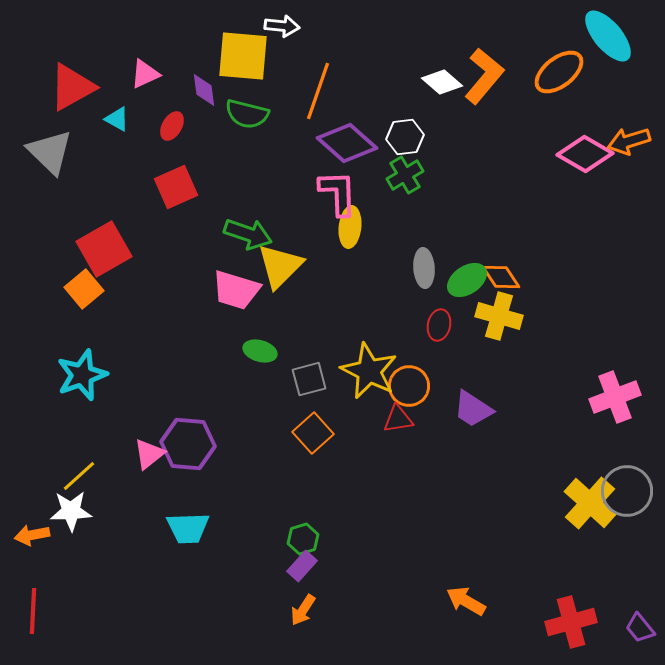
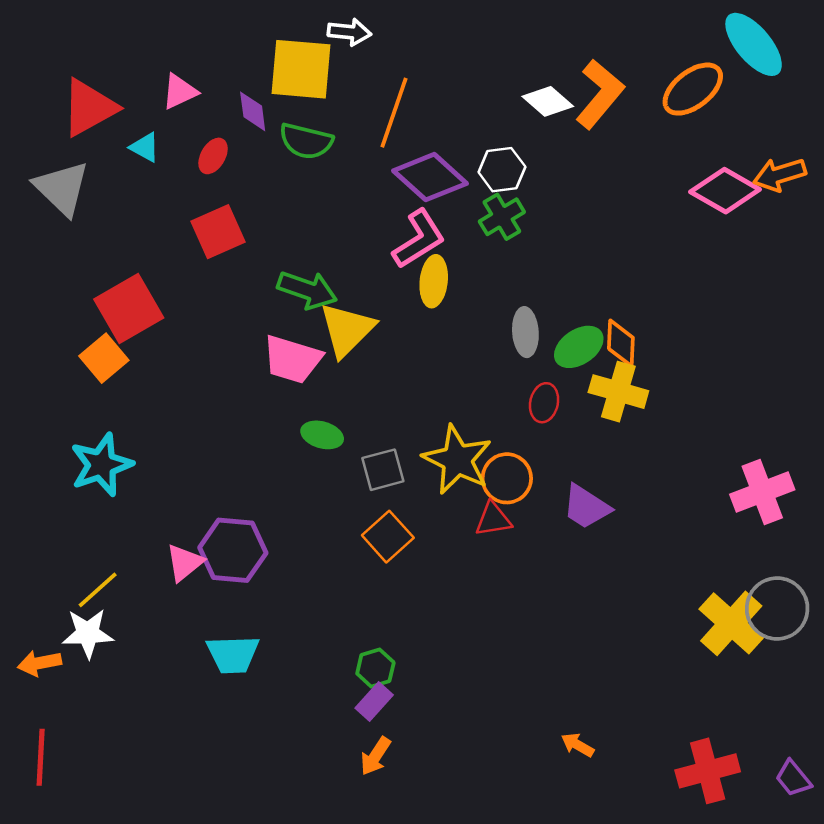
pink L-shape: (338, 193) -> (419, 239), turned 60
orange diamond: (501, 277) -> (621, 343), turned 36
orange arrow: (466, 601) -> (578, 745), size x0.7

